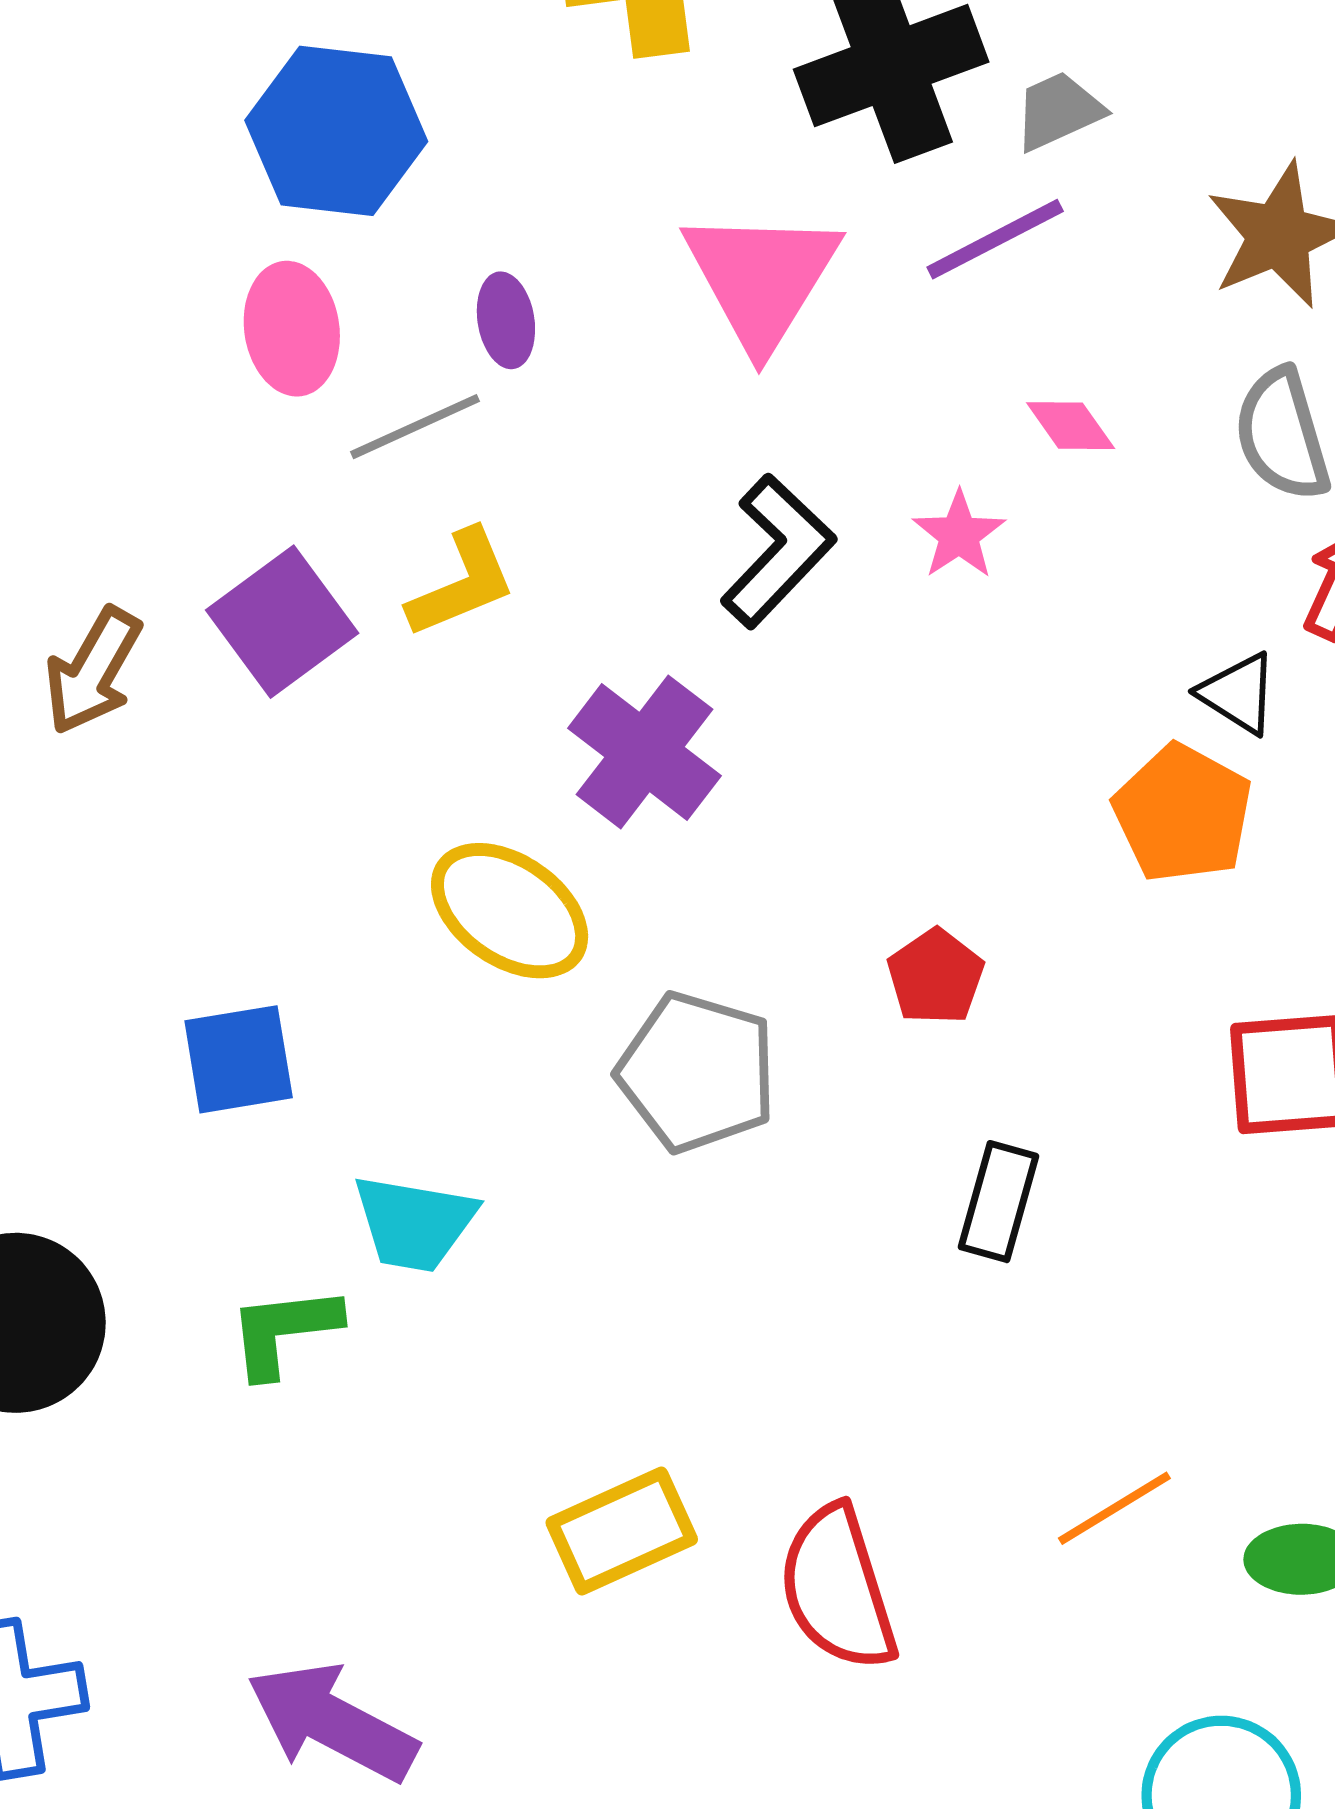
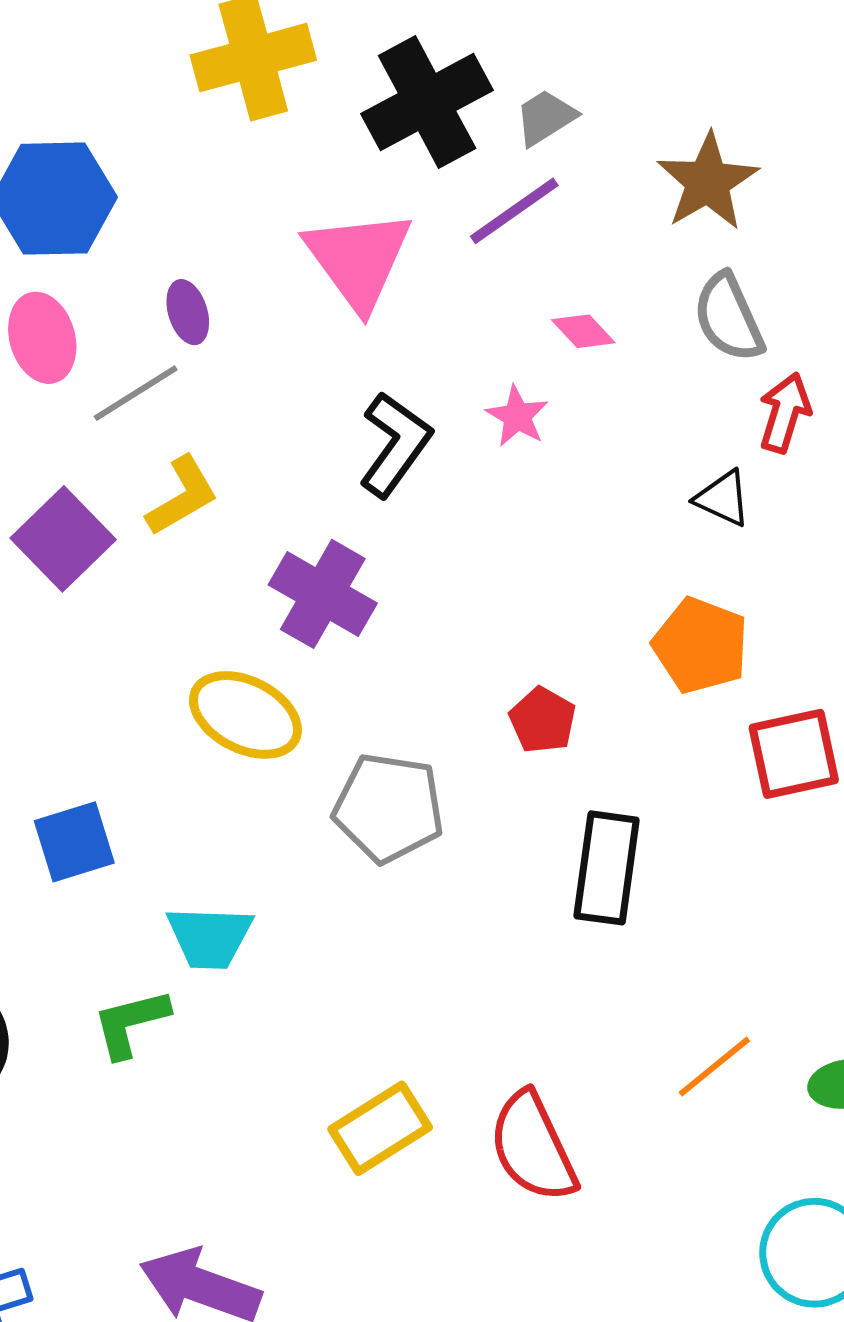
orange pentagon: (1183, 813) -> (701, 645), moved
black rectangle: (998, 1202) -> (607, 868), size x1.4

